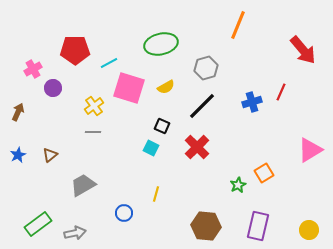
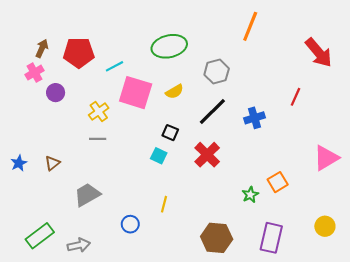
blue cross: (252, 102) -> (254, 118), moved
brown arrow: (18, 112) -> (42, 48), moved
yellow circle: (309, 230) -> (325, 226), moved

